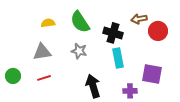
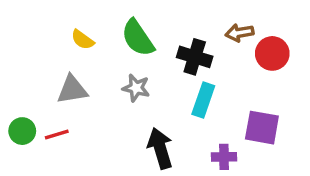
yellow semicircle: (48, 23) -> (83, 40), turned -136
cyan rectangle: (118, 58) -> (203, 100), turned 30
red line: (44, 78) -> (57, 134), moved

